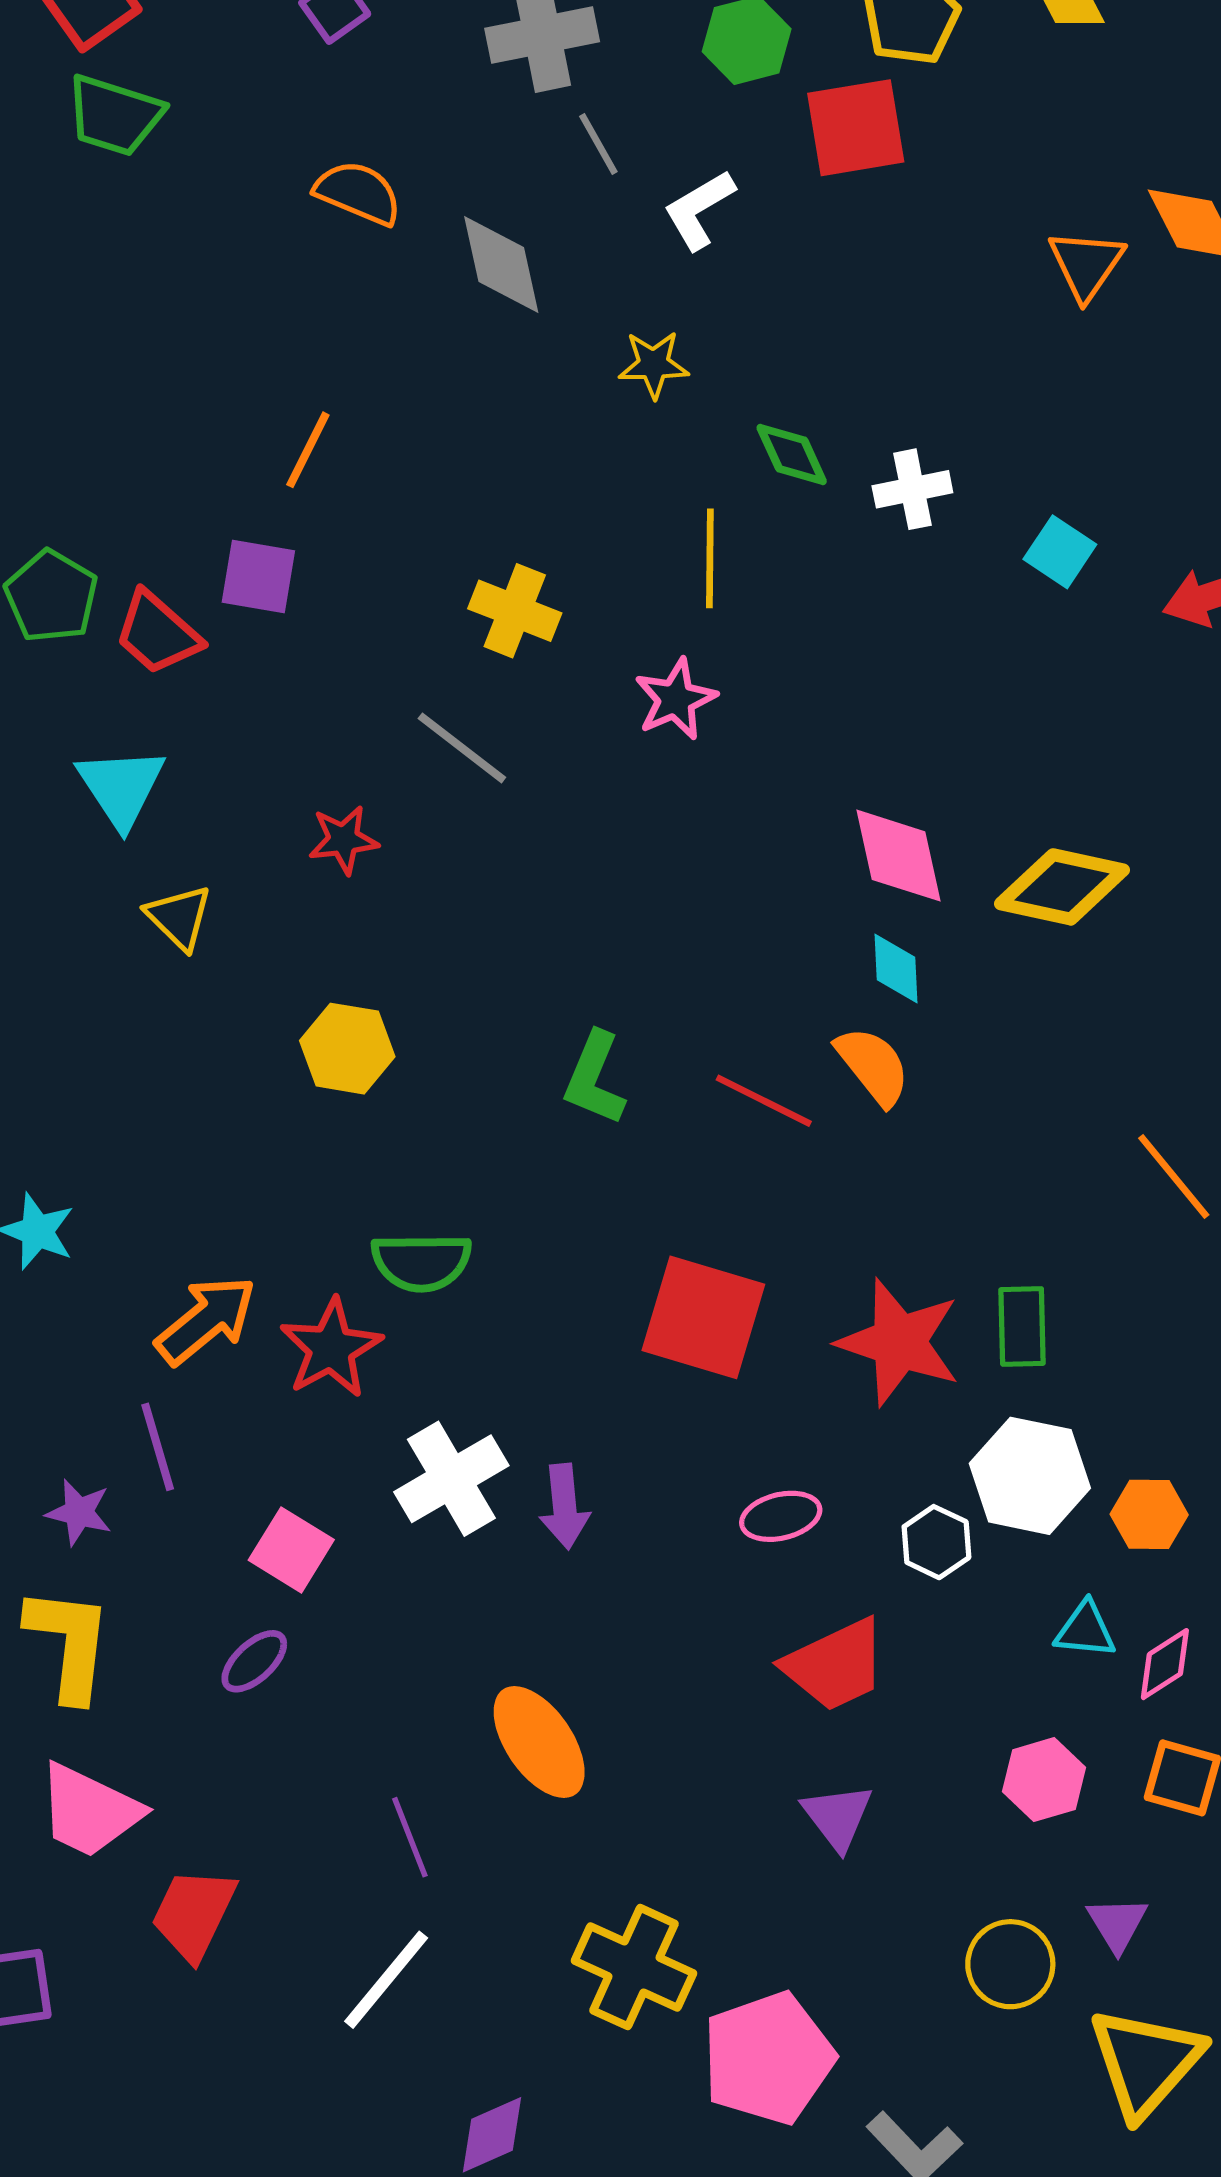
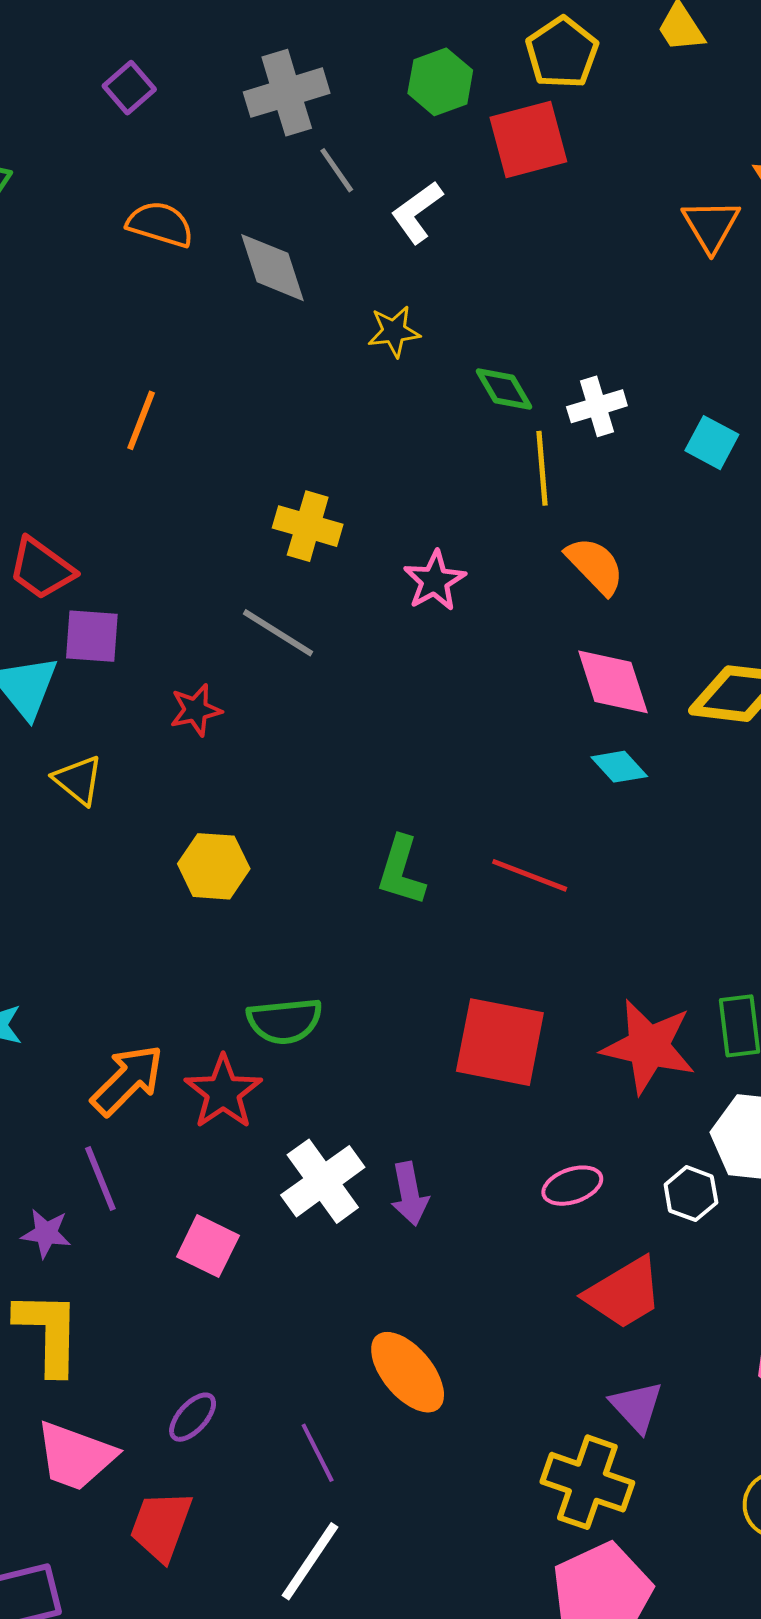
yellow line: (710, 558) -> (542, 468), moved
purple square: (258, 577) -> (92, 636), moved
cyan diamond: (896, 968) -> (619, 767), turned -34
orange semicircle: (873, 1066) -> (595, 566), moved
purple ellipse: (254, 1661) -> (193, 1417), moved
yellow cross: (634, 1967) -> (587, 1482), moved

